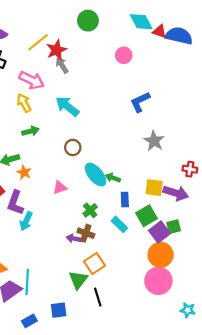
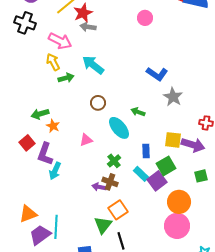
gray arrow: (62, 65) -> (88, 27), turned -49
blue L-shape: (140, 102) -> (157, 74), moved, turned -120
green arrow: (30, 131) -> (66, 78), moved
green arrow: (113, 178) -> (138, 112), moved
green square: (174, 227) -> (201, 176), moved
purple square: (160, 232) -> (157, 181), moved

